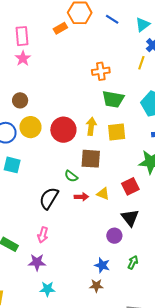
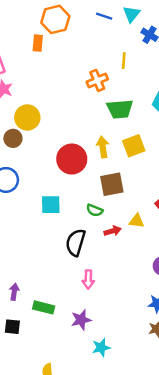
blue line: (112, 19) -> (104, 16), moved
orange rectangle: (60, 28) -> (38, 43), turned -40
yellow line: (141, 63) -> (124, 61), moved
yellow circle: (31, 127) -> (27, 117), moved
cyan square: (12, 165) -> (51, 205), moved
pink arrow: (43, 235) -> (88, 279), moved

